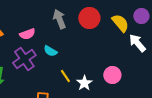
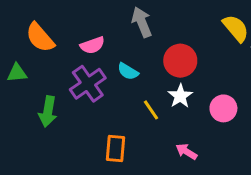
red circle: (89, 18) -> (180, 61), moved
white star: (84, 83) -> (180, 96), moved

